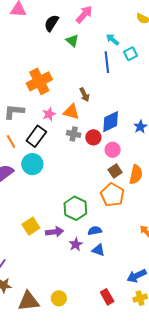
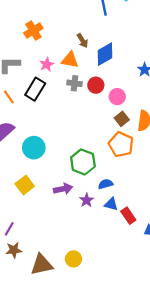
orange cross: (39, 81) -> (33, 31), size x0.7
blue diamond: (111, 122) -> (105, 54), moved
cyan circle: (32, 164) -> (34, 148), moved
yellow square: (31, 226) -> (25, 185), moved
red rectangle: (107, 297) -> (128, 216), moved

